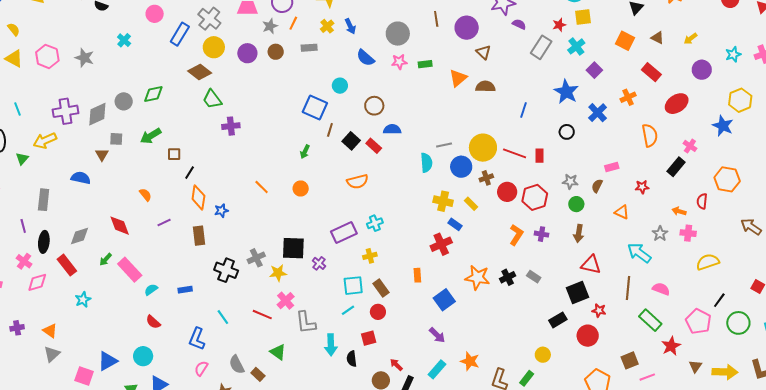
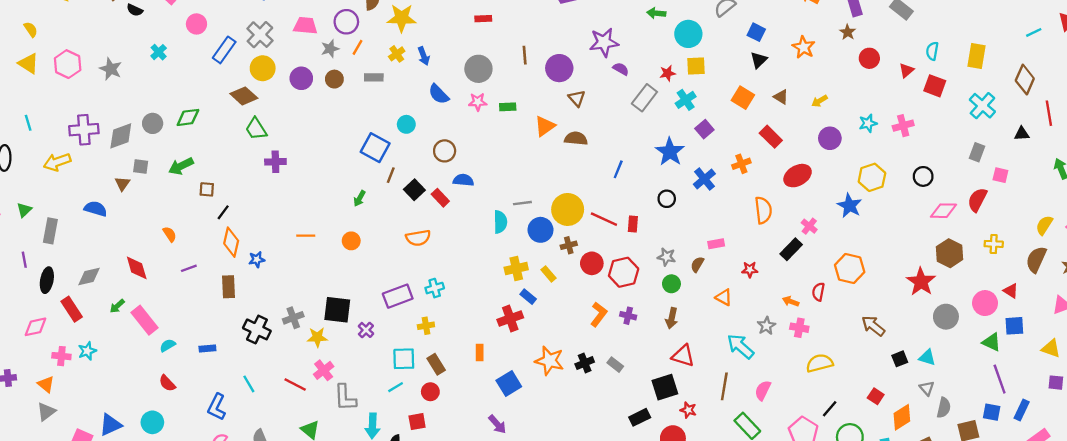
green triangle: (22, 159) -> (24, 210), moved
orange line: (262, 187) -> (306, 236), turned -49
yellow cross: (443, 201) -> (516, 268), turned -30
pink cross: (24, 261) -> (61, 356), moved, turned -35
pink semicircle: (661, 289) -> (763, 390), turned -90

